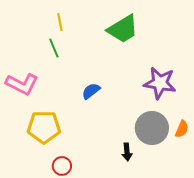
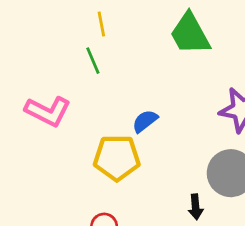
green trapezoid: (123, 29) -> (190, 34), turned 92
yellow pentagon: (44, 127) -> (117, 158), moved

